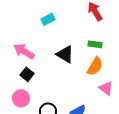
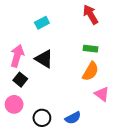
pink arrow: (24, 51) -> (17, 56), turned 75
black triangle: (65, 54) -> (44, 59), moved

